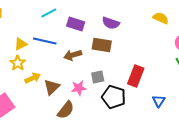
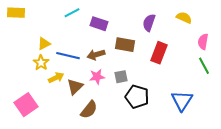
purple semicircle: (111, 23) -> (149, 23), moved, turned 90
blue line: (45, 41) -> (68, 56), moved
red rectangle: (136, 76) -> (159, 53), moved
pink star: (79, 88) -> (97, 77), moved
blue triangle: (159, 101) -> (182, 101), size x1.6

